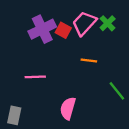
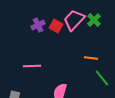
purple cross: (42, 29) -> (38, 25), size x0.6
orange line: (89, 61) -> (91, 58), moved

